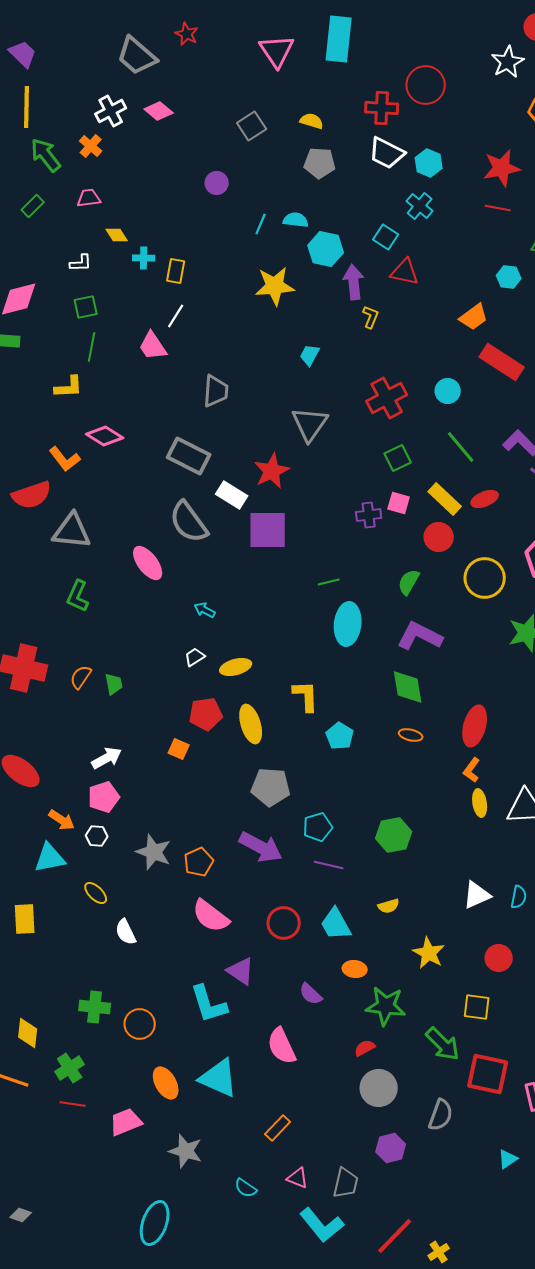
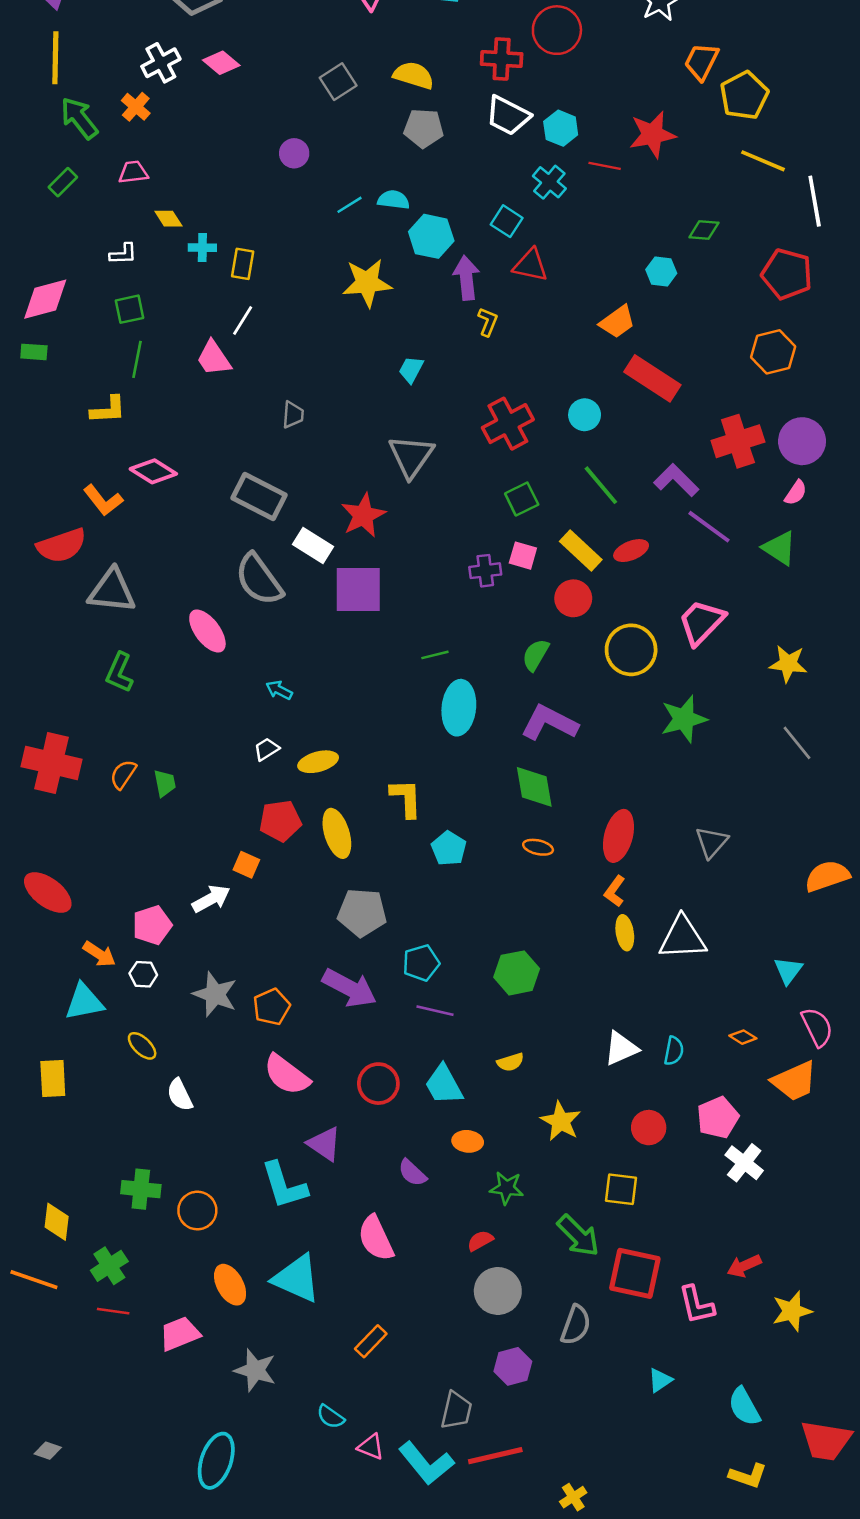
yellow semicircle: (312, 121) -> (414, 75), size x1.4
red line: (498, 208) -> (605, 166), moved
cyan line: (261, 224) -> (349, 205), turned 35
gray trapezoid: (216, 391) -> (293, 415), size x0.7
white arrow: (107, 758) -> (211, 899), moved
green star: (386, 1006) -> (507, 1188), size x0.7
pink triangle: (298, 1178) -> (371, 1447), moved
red line: (395, 1236) -> (495, 1456), moved, turned 33

